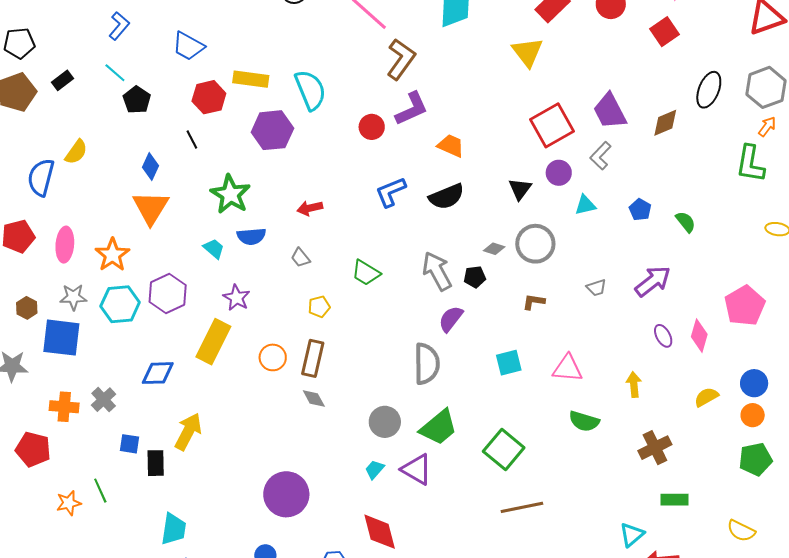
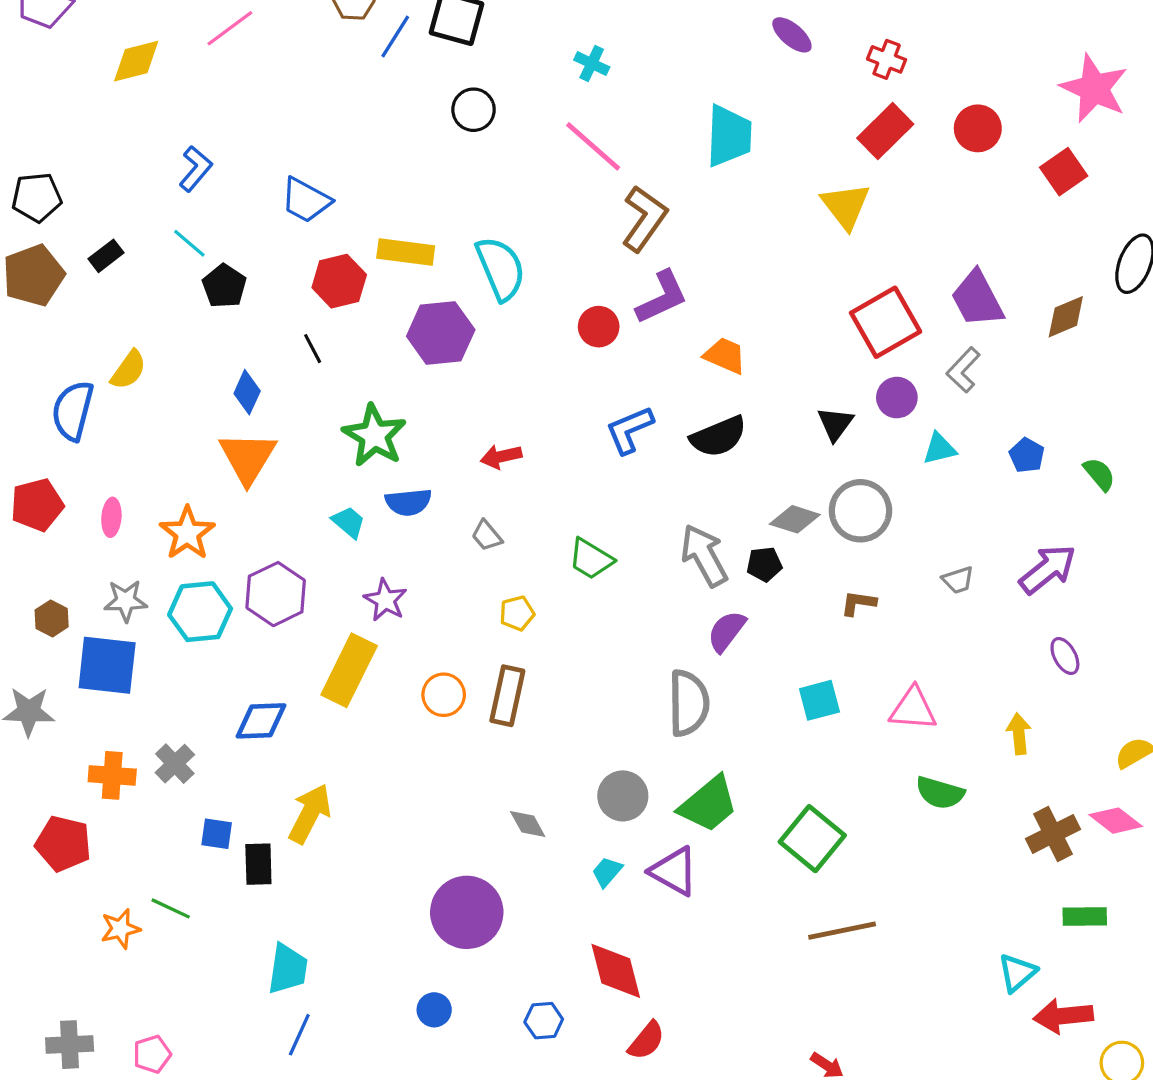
pink ellipse: (65, 245) -> (111, 517), size x0.7
gray diamond: (494, 249) -> (795, 519), size x1.4
pink diamond: (699, 336) -> (1116, 821), moved, turned -68
gray diamond: (314, 398) -> (528, 824), moved
green line: (100, 491) -> (171, 908), turned -40

